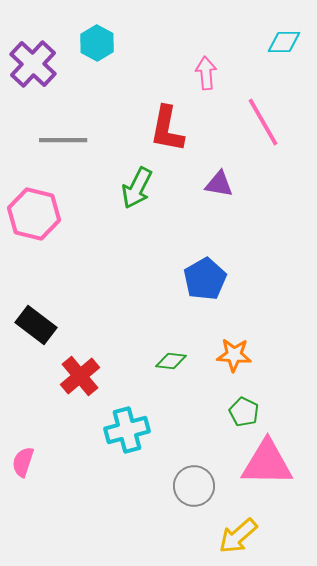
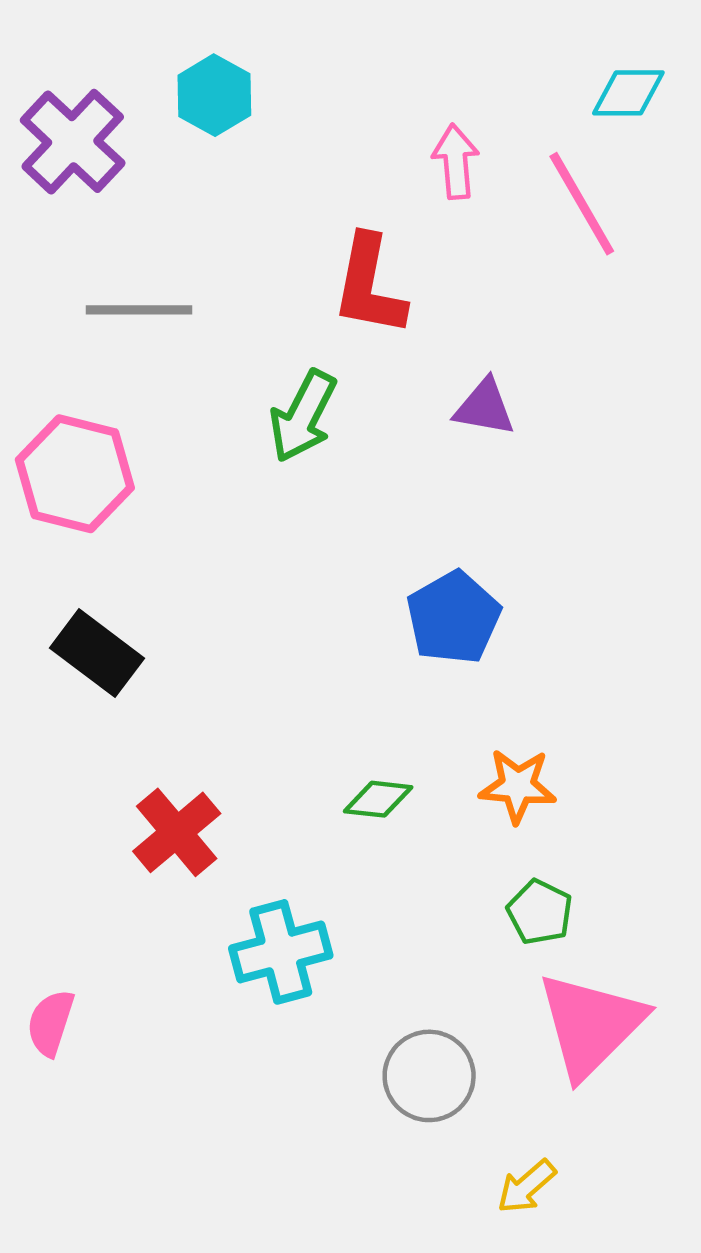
pink line: (263, 122) -> (582, 204), moved
black rectangle: (36, 325) -> (97, 653), moved
pink triangle: (267, 463) -> (591, 1025), turned -46
yellow arrow: (238, 536) -> (527, 1187), size x0.7

